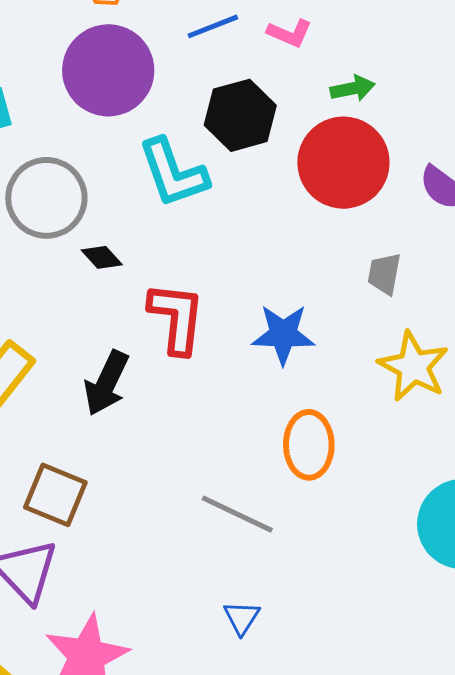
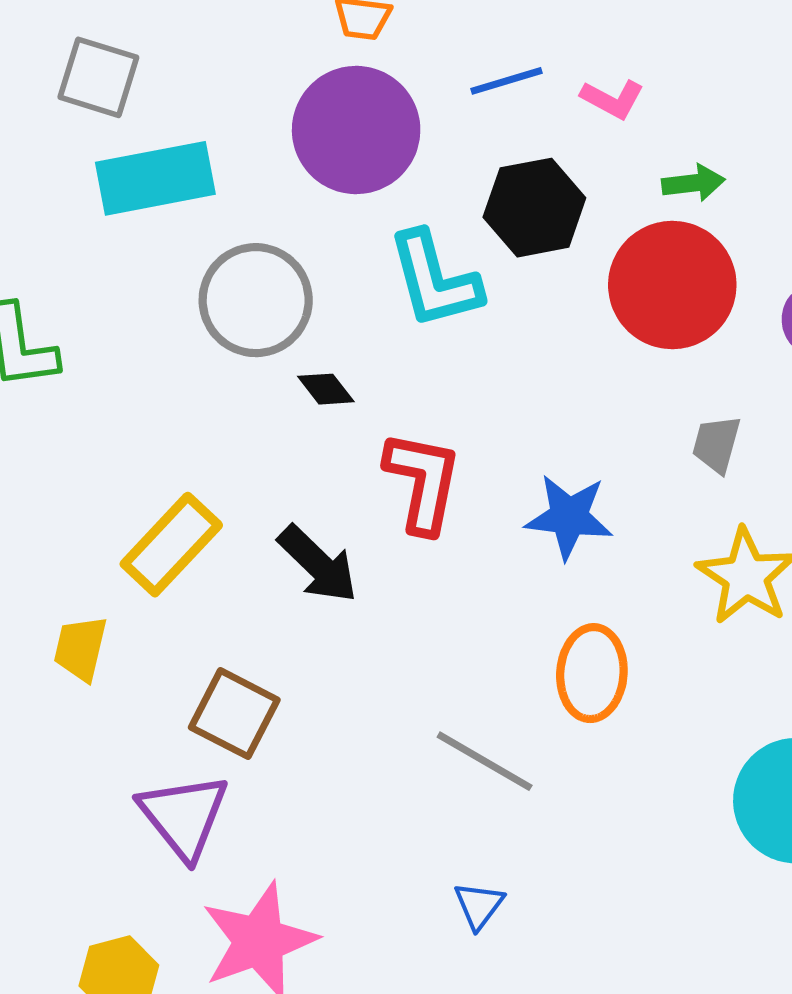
black arrow: (106, 383) -> (318, 564), turned -76

